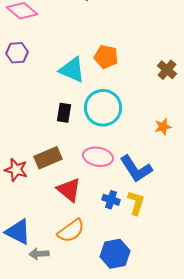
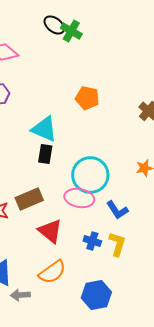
cyan triangle: (72, 70) -> (44, 129), moved
cyan circle: (103, 108) -> (90, 175), moved
blue L-shape: (136, 169) -> (117, 210), size x0.7

